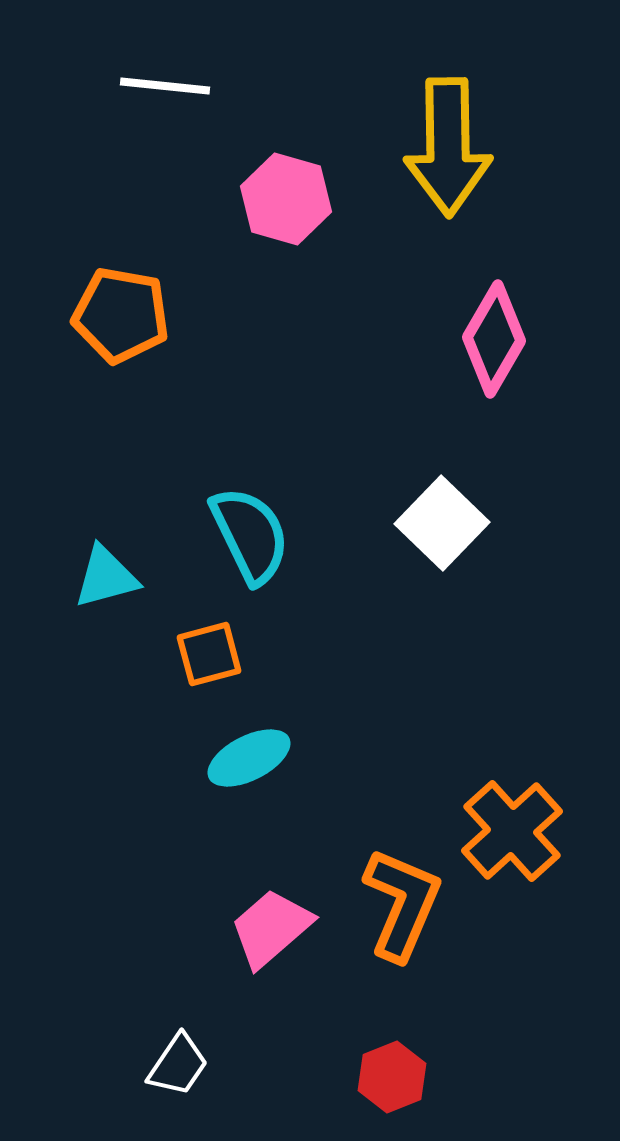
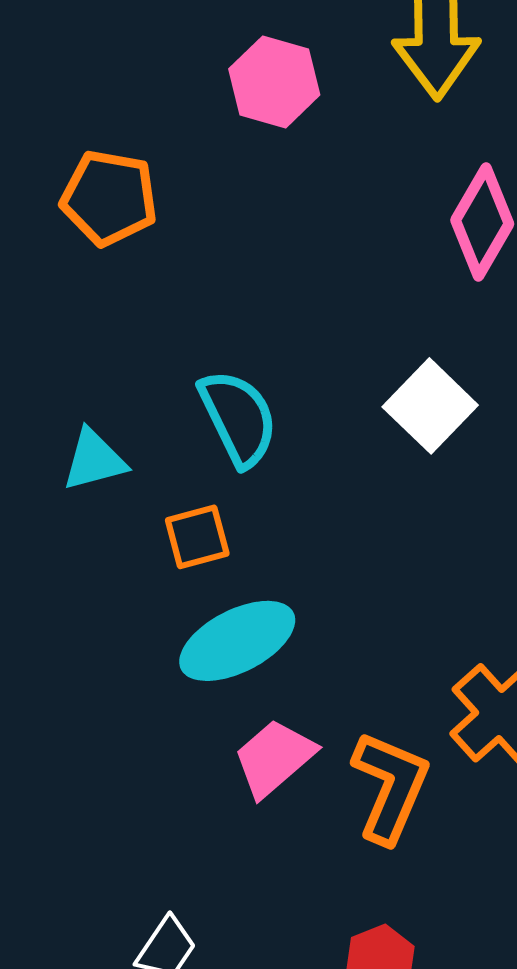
cyan ellipse: (249, 758) -> (237, 641), size x1.4
pink trapezoid: (271, 928) -> (274, 758), moved

